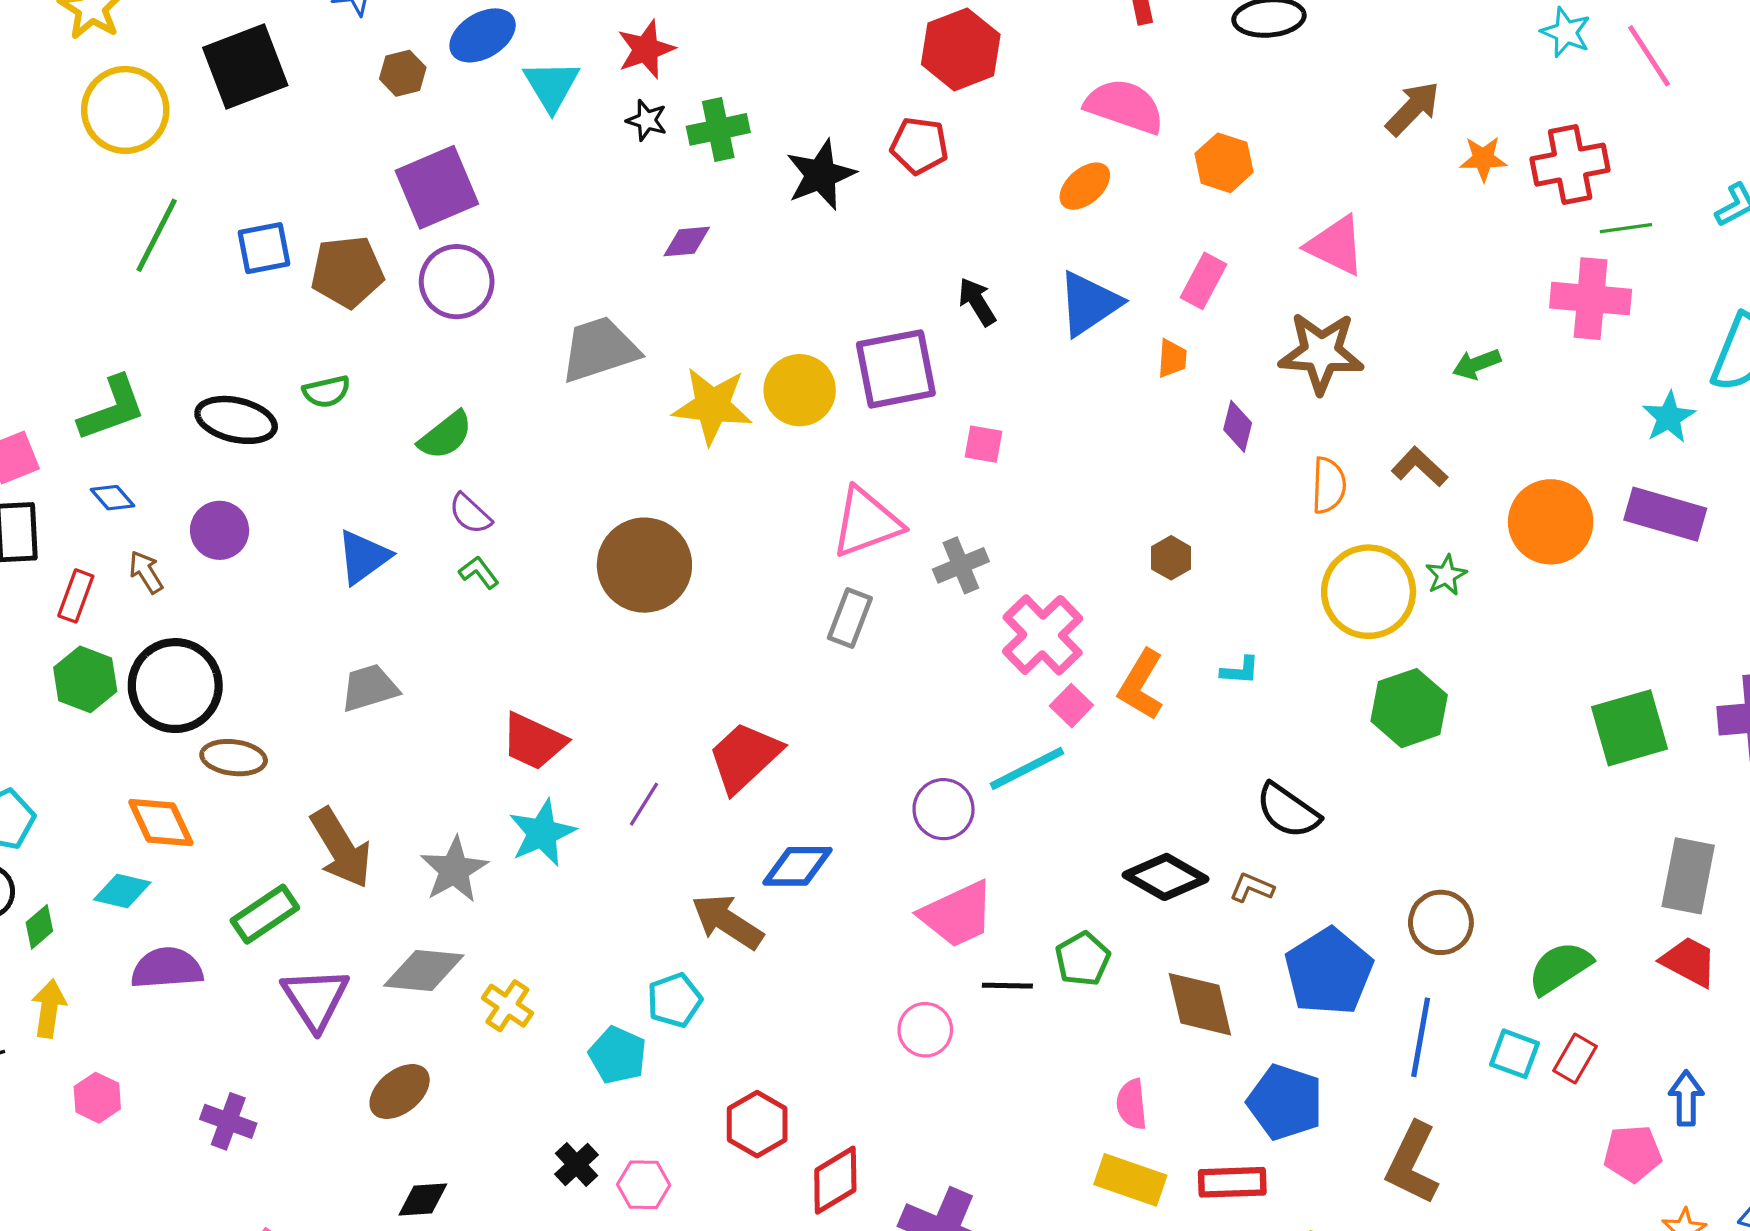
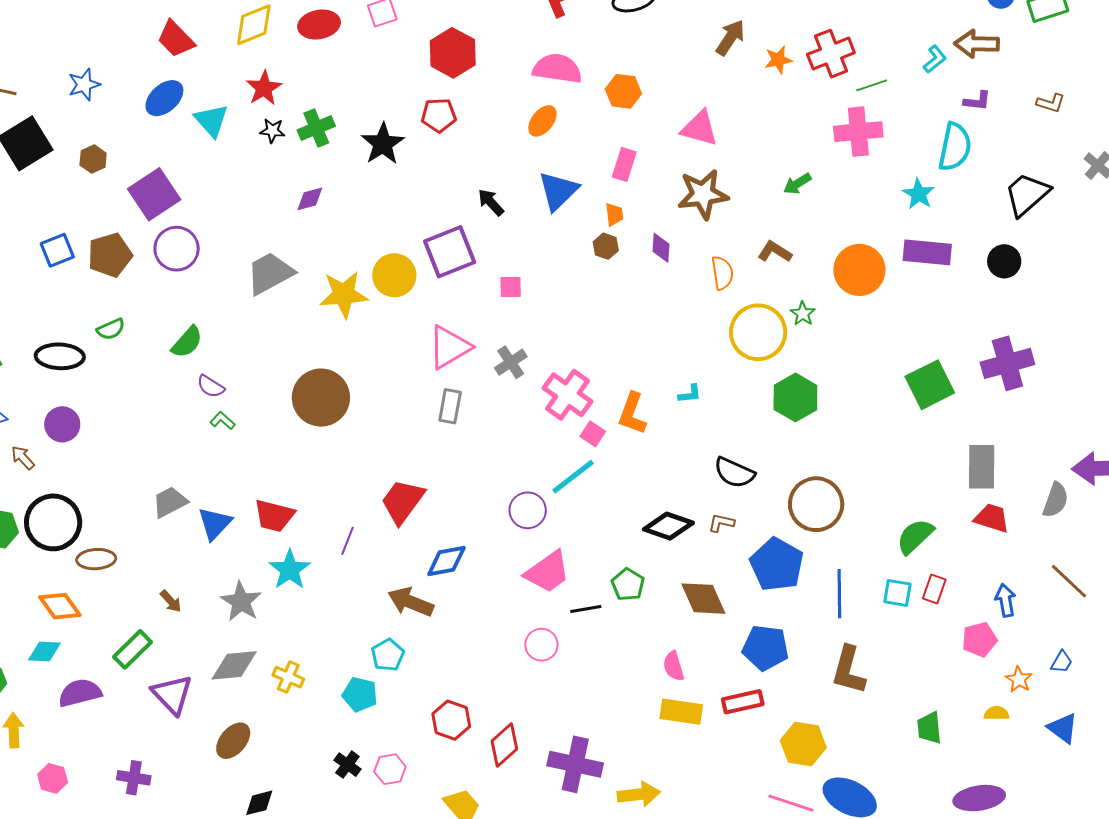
brown hexagon: (403, 73) -> (93, 159), moved
blue triangle: (363, 557) -> (215, 523), moved
brown hexagon: (1171, 558) -> (606, 246), moved
brown arrow: (341, 848) -> (171, 601), size x0.5
brown circle: (1441, 922) -> (816, 504), moved, size x1.4

